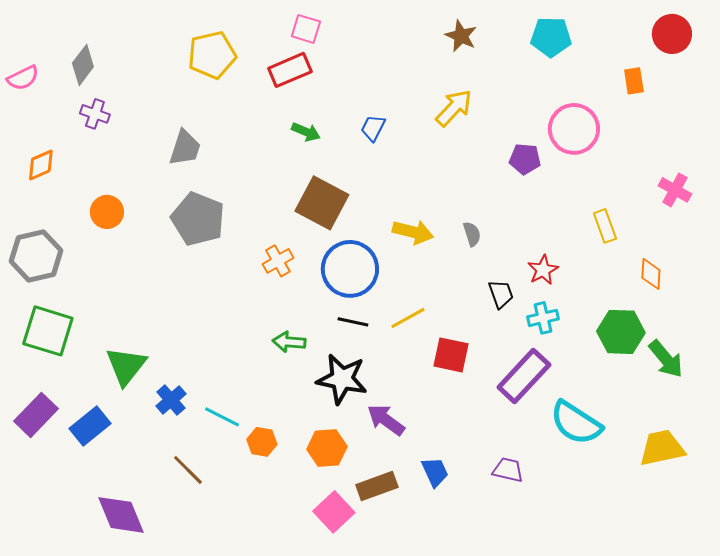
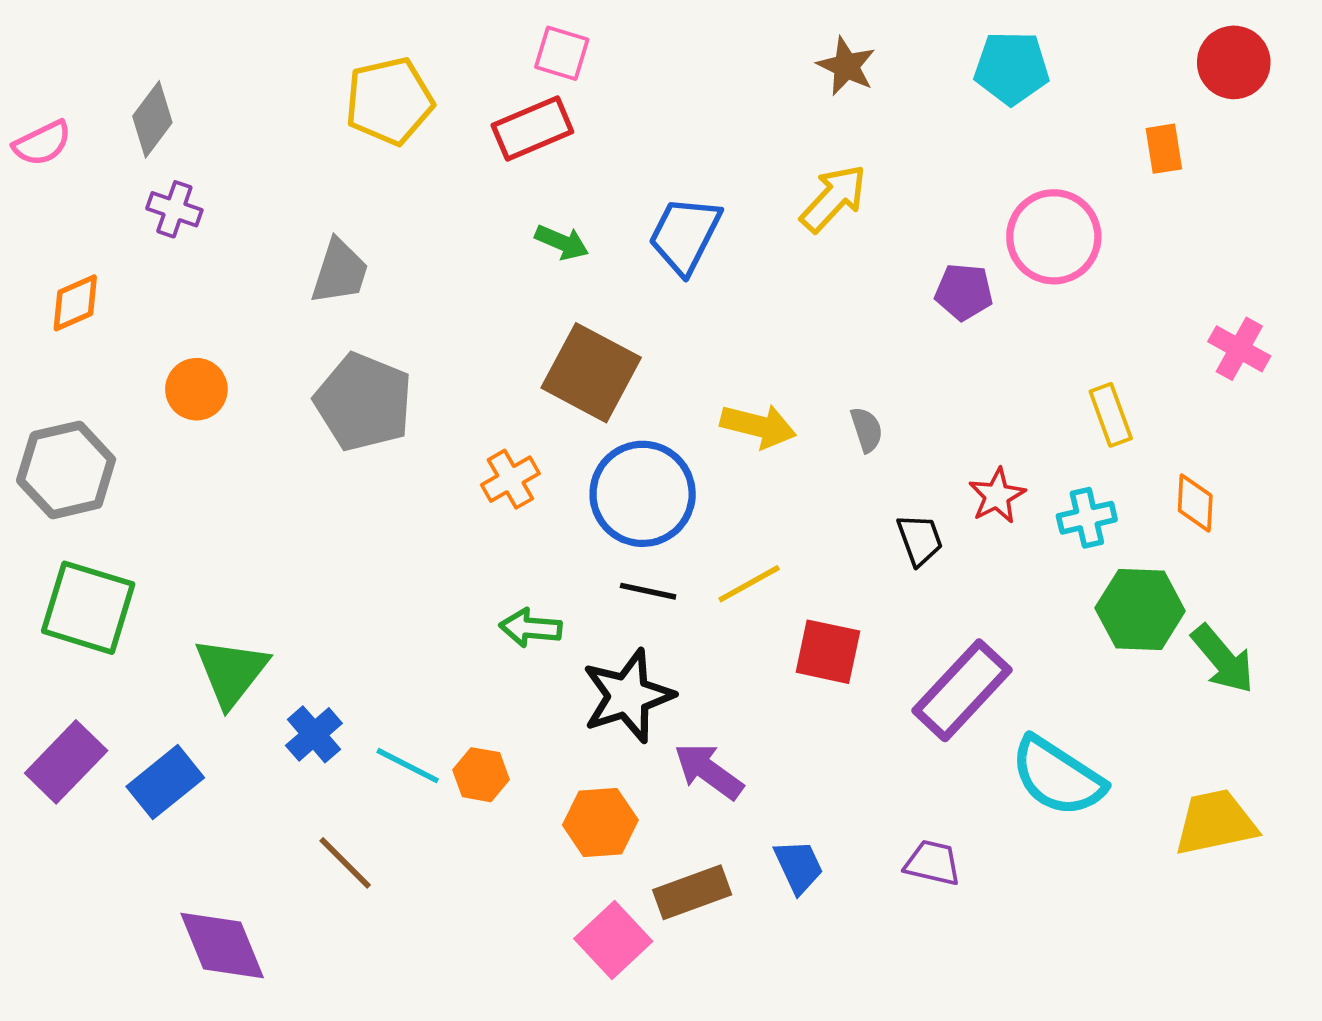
blue trapezoid: (373, 128) -> (685, 235), size x1.6
cyan cross: (543, 318) -> (1087, 518), moved
black star: (342, 379) -> (628, 696), turned -30
orange hexagon: (262, 442) -> (481, 775), moved

